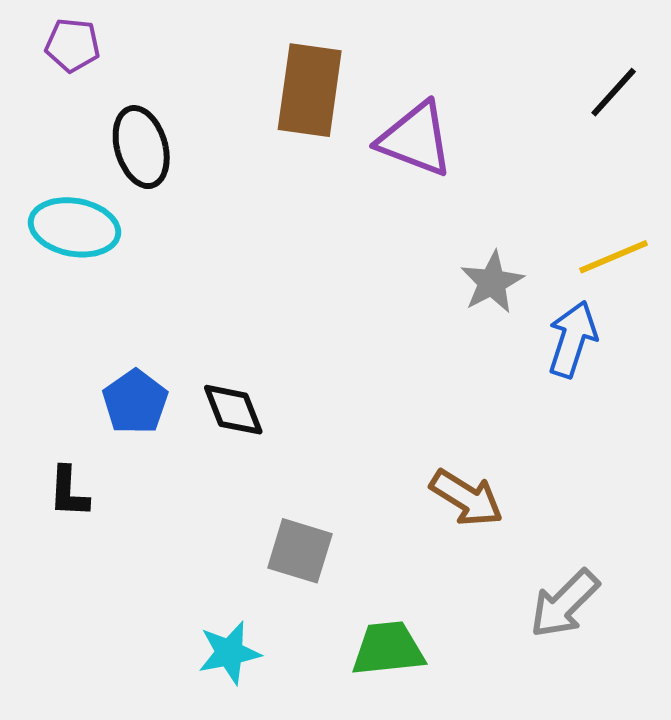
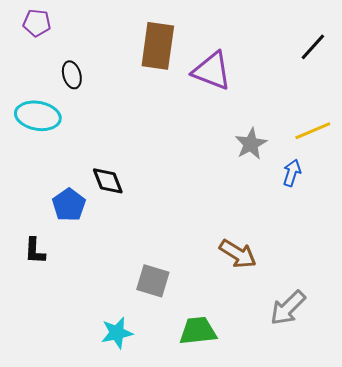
black ellipse: (141, 147) -> (72, 75), size x0.7
blue arrow: (572, 339) -> (292, 173), size x0.7
black diamond: (233, 410) -> (108, 181), moved

